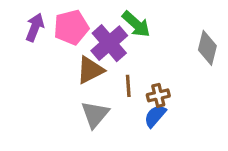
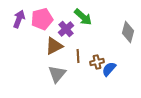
purple cross: (109, 43) -> (66, 29), size x0.7
blue semicircle: (155, 116) -> (109, 69), moved

